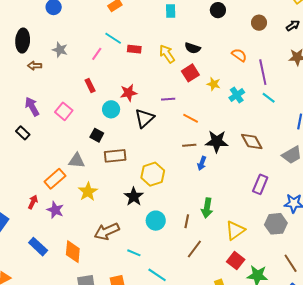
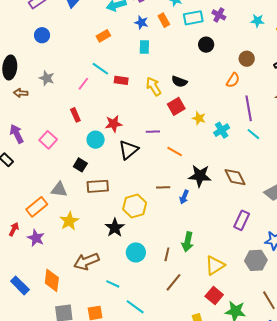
cyan rectangle: (171, 11) -> (144, 47), moved
orange semicircle: (239, 55) -> (233, 80), moved, turned 84
brown line: (189, 145) -> (163, 187), moved
blue rectangle: (38, 247) -> (20, 285), moved

